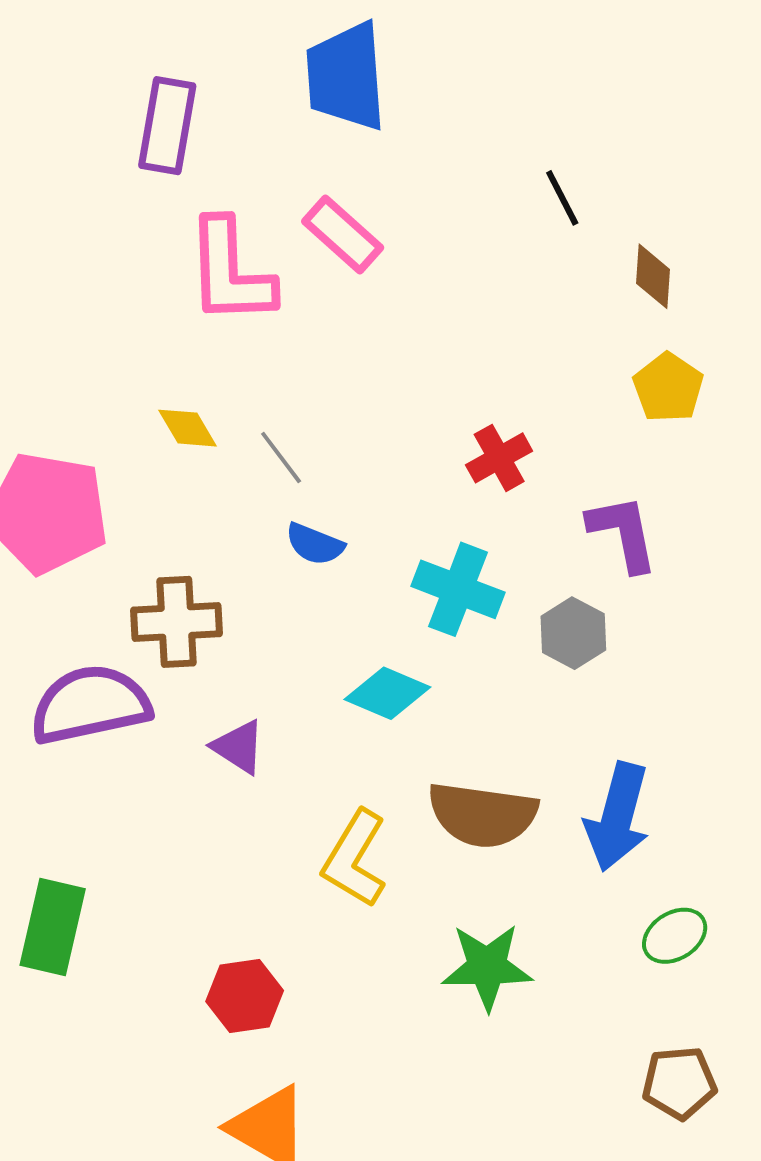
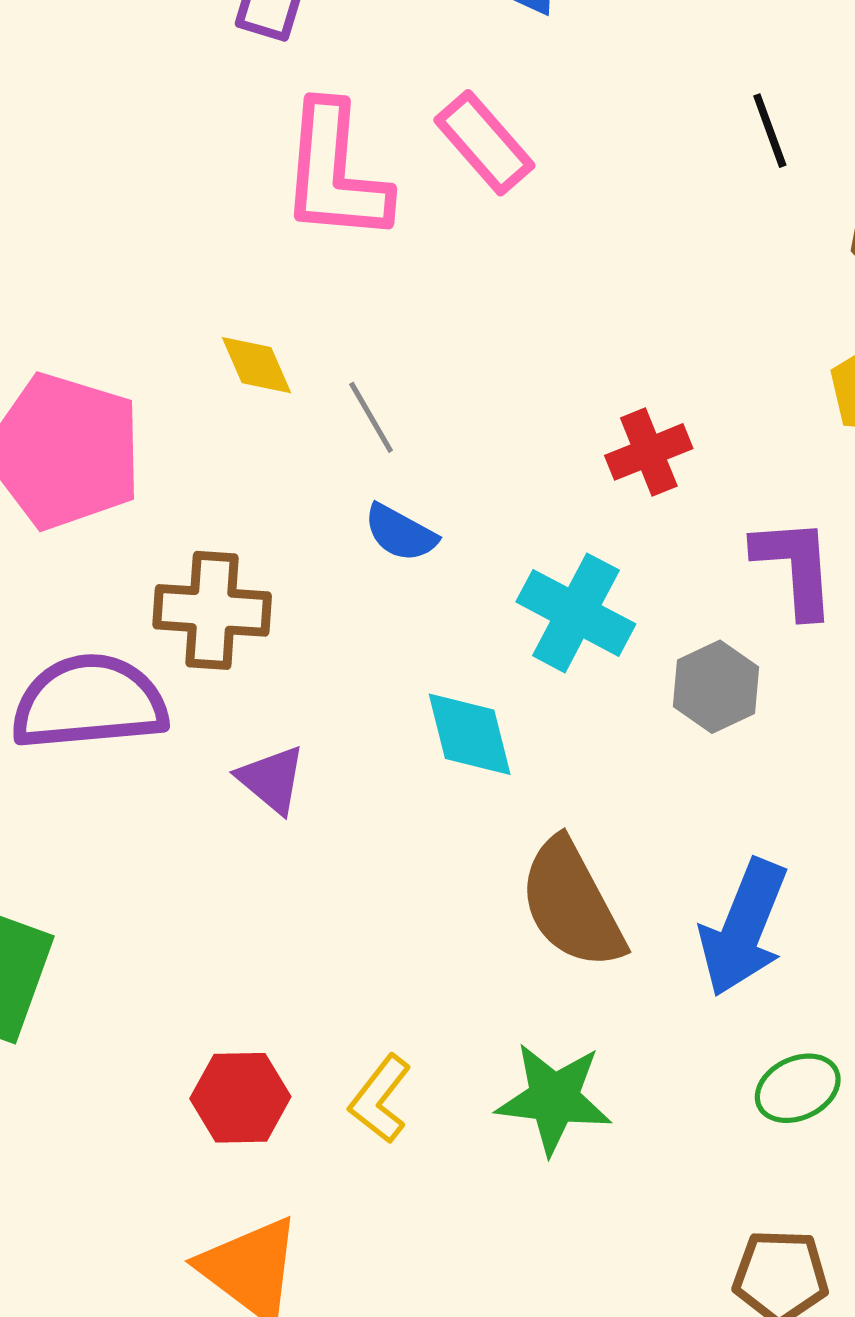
cyan diamond: (387, 693) -> (470, 734), turned 46
brown semicircle: (482, 815) -> (572, 904), turned 47
yellow L-shape: (355, 859) -> (380, 1099), moved, size x0.7

